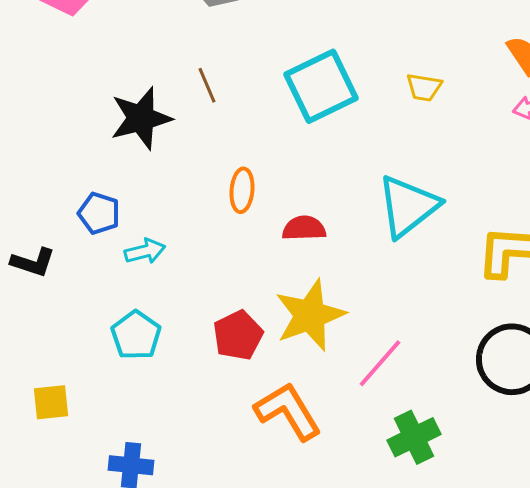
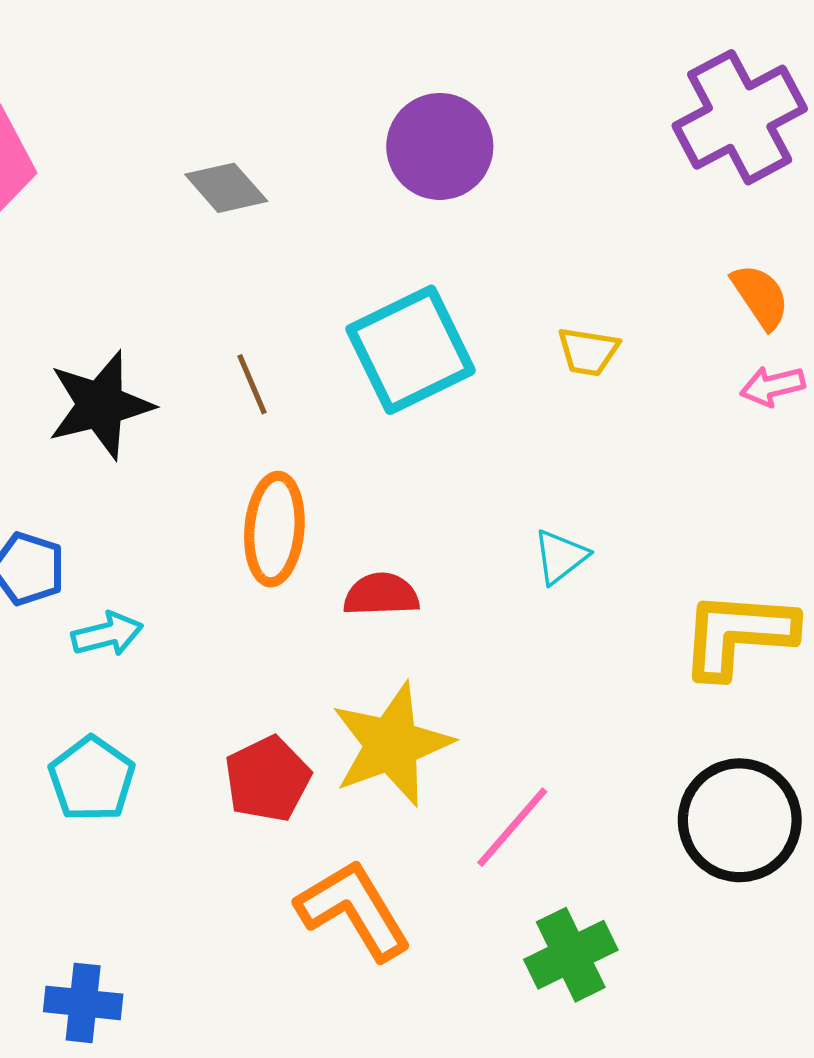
brown line: (207, 85) -> (252, 384), moved
orange ellipse: (242, 190) -> (274, 529), size x1.4
cyan triangle: (408, 206) -> (560, 557), size x0.5

